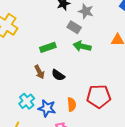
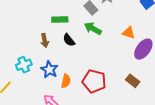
black semicircle: (58, 75) -> (69, 40), moved
blue star: (47, 108) -> (49, 70), moved

